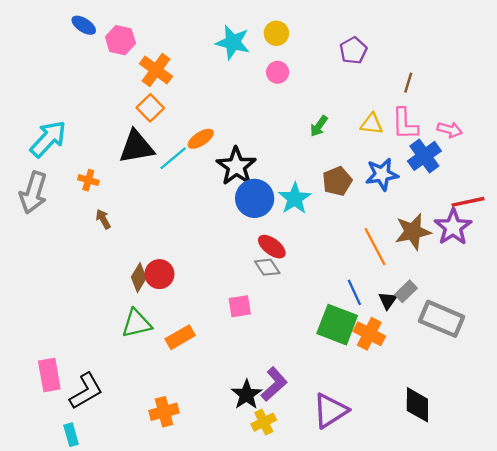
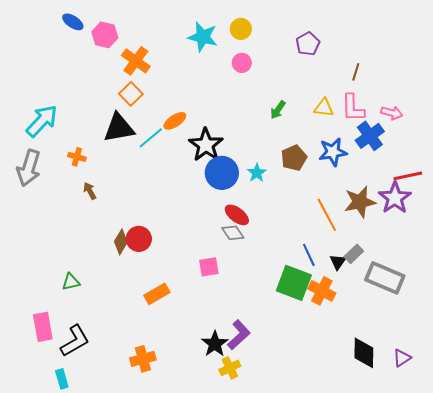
cyan star: (295, 198) -> (257, 173), size x0.7
green triangle: (136, 323) -> (71, 282), moved, size x0.7
purple triangle: (330, 411) -> (402, 358), moved, size x0.6

